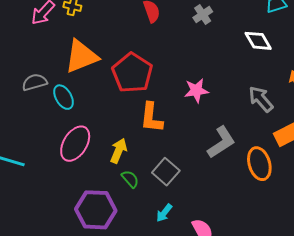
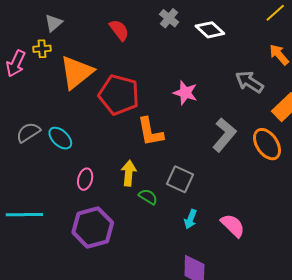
white diamond: (258, 41) -> (210, 30), moved
orange triangle: (81, 56) -> (77, 72), moved
pink star: (196, 90) -> (185, 93), turned -30
pink ellipse: (75, 144) -> (85, 179), size x0.6
purple hexagon: (96, 210) -> (93, 228), moved

